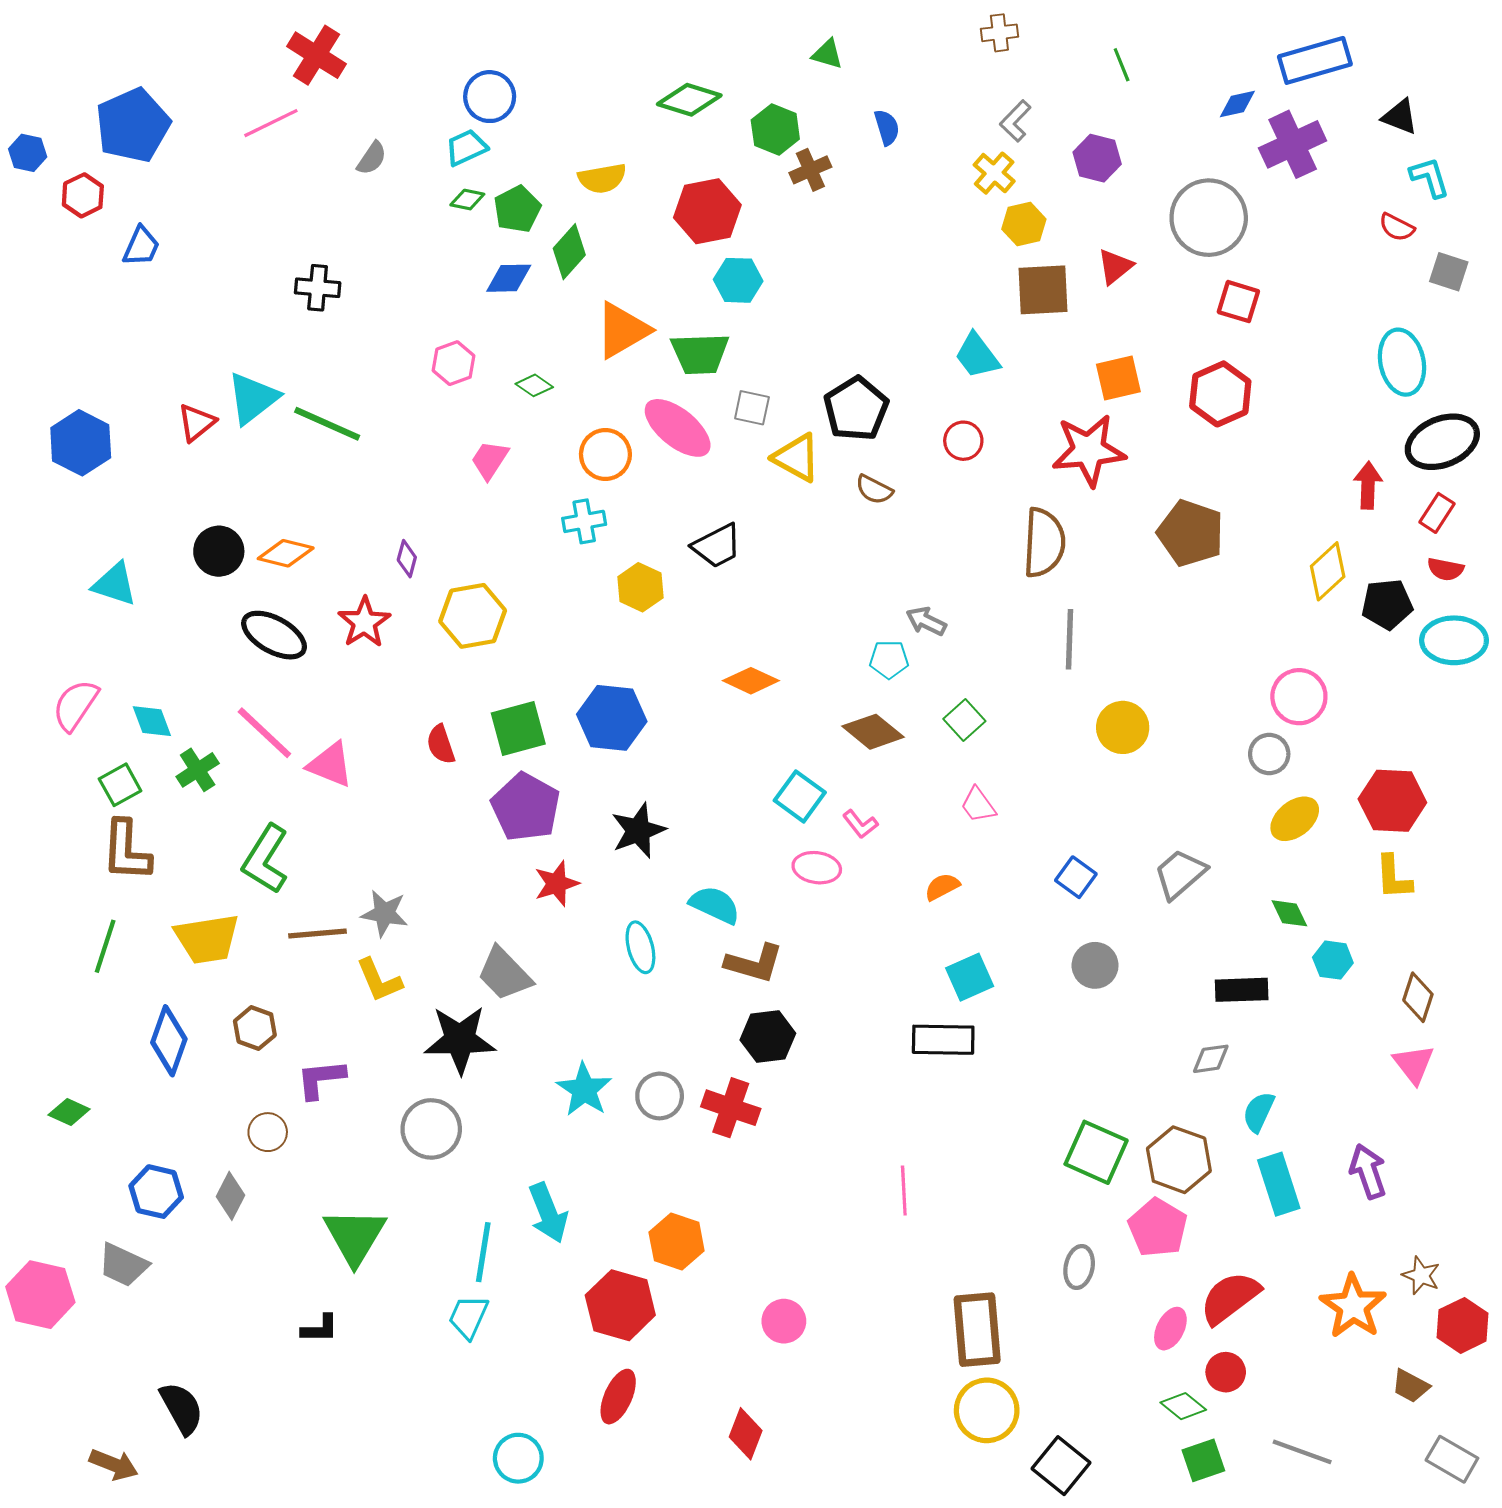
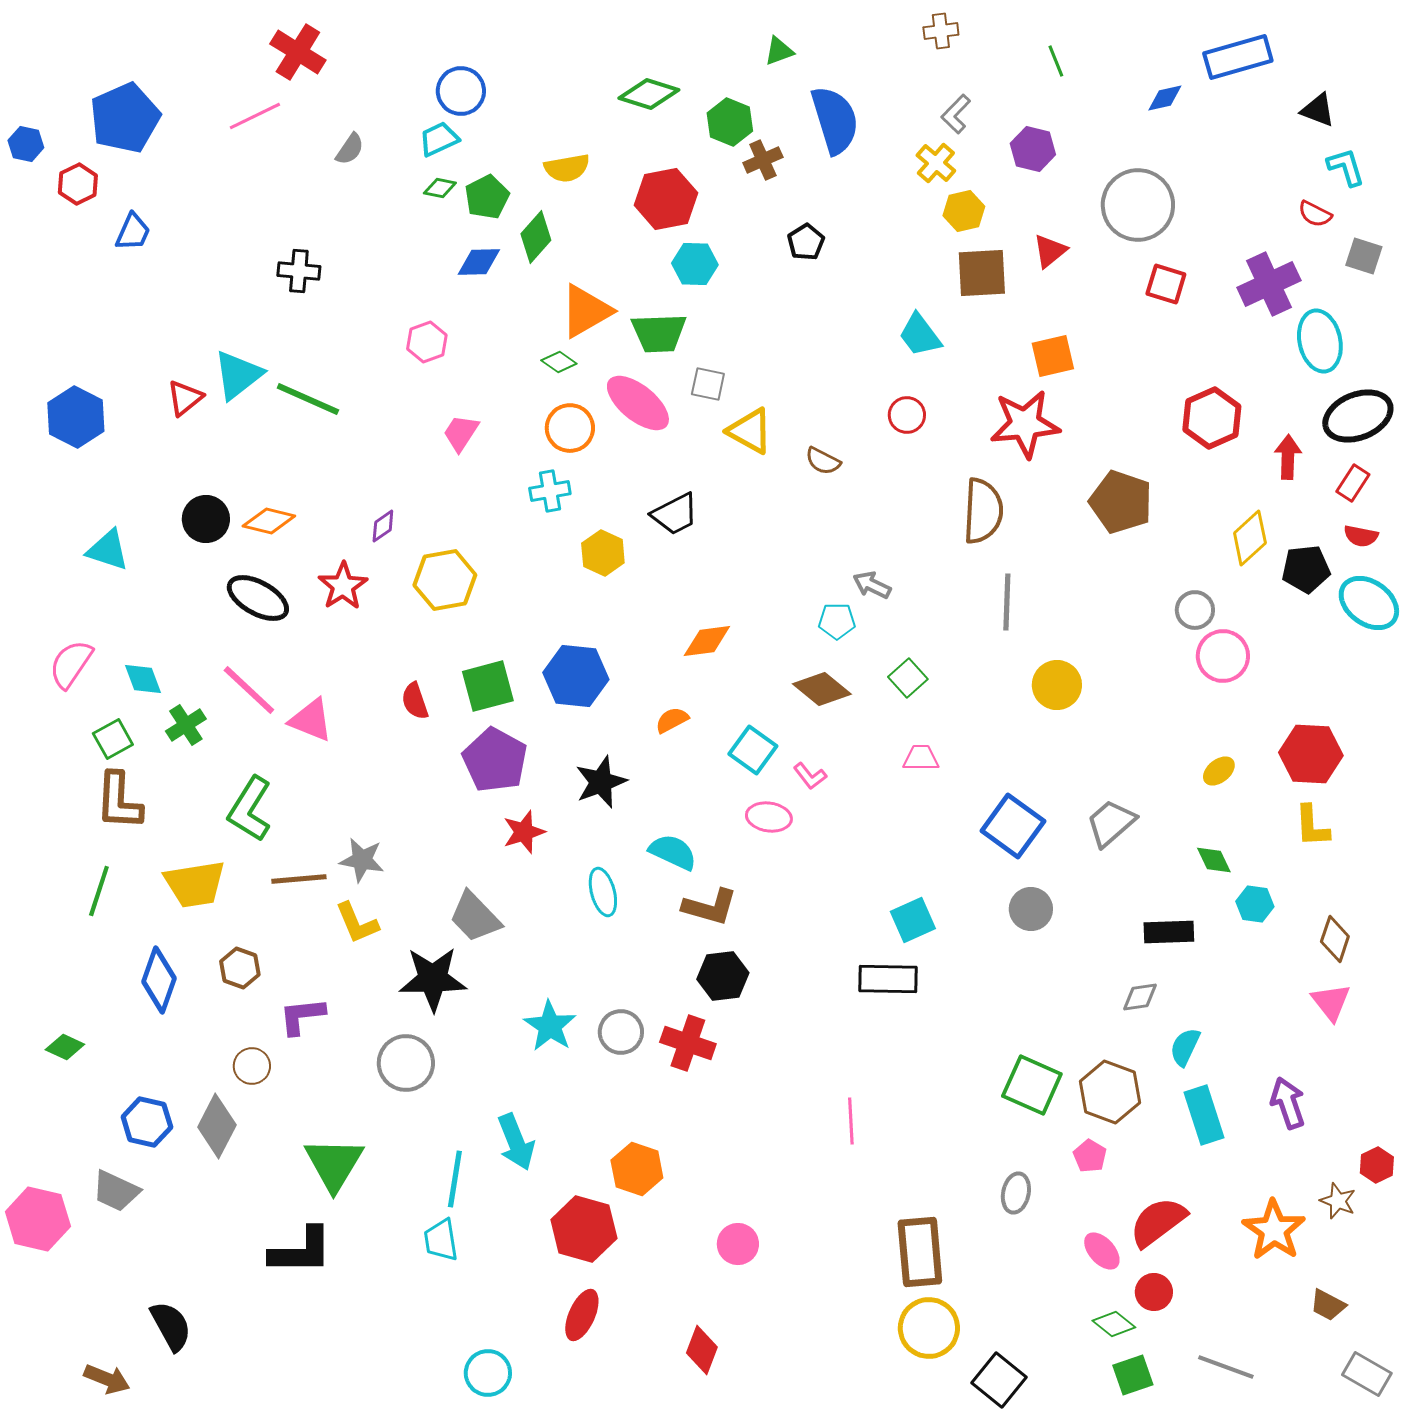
green triangle: (827, 54) -> (779, 51), turned -36
blue semicircle: (887, 127) -> (835, 120), size x2.0
purple cross: (1293, 144) -> (1269, 284), moved
green diamond: (534, 385) -> (559, 362), moved
red hexagon: (1220, 394) -> (1212, 418), moved
black pentagon: (856, 409) -> (806, 242), moved, size x0.6
purple diamond: (407, 559) -> (383, 526), turned 40
cyan ellipse: (1454, 640) -> (1369, 603), turned 36
orange diamond: (751, 681) -> (707, 641), turned -33
gray circle: (1269, 754) -> (1195, 610), moved
pink trapezoid: (978, 805) -> (921, 758), turned 126
yellow ellipse: (1295, 819) -> (1219, 771), size x0.7
blue square: (1076, 877) -> (1013, 826), size x1.6
orange semicircle: (942, 887) -> (672, 720), moved
gray diamond: (230, 1196) -> (217, 1126), size x1.4
pink pentagon: (1158, 1228) -> (1090, 1156), size x0.6
cyan trapezoid: (468, 1317) -> (441, 1240), turned -33
red hexagon: (1463, 1325) -> (1377, 1165), moved, size x0.7
black L-shape: (320, 1329) -> (301, 1251), size x1.8
pink ellipse: (1170, 1329) -> (1102, 1251), turned -69

